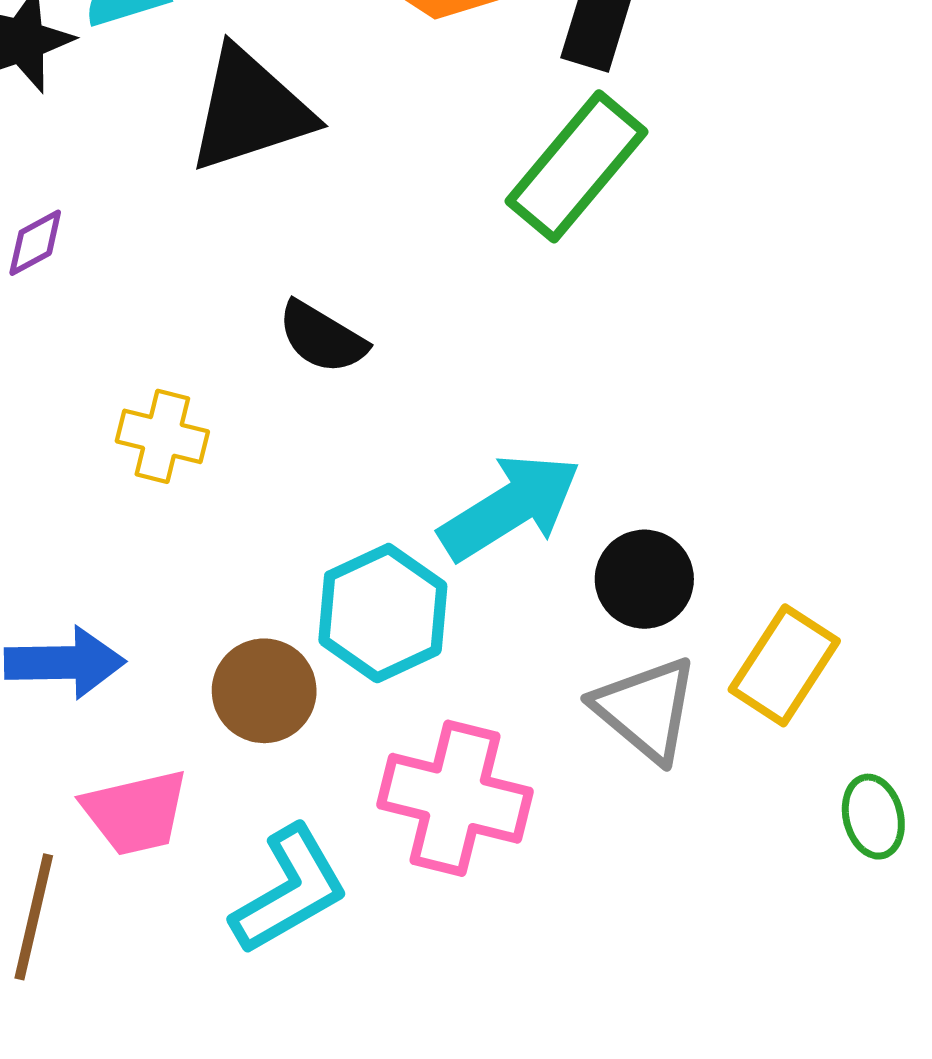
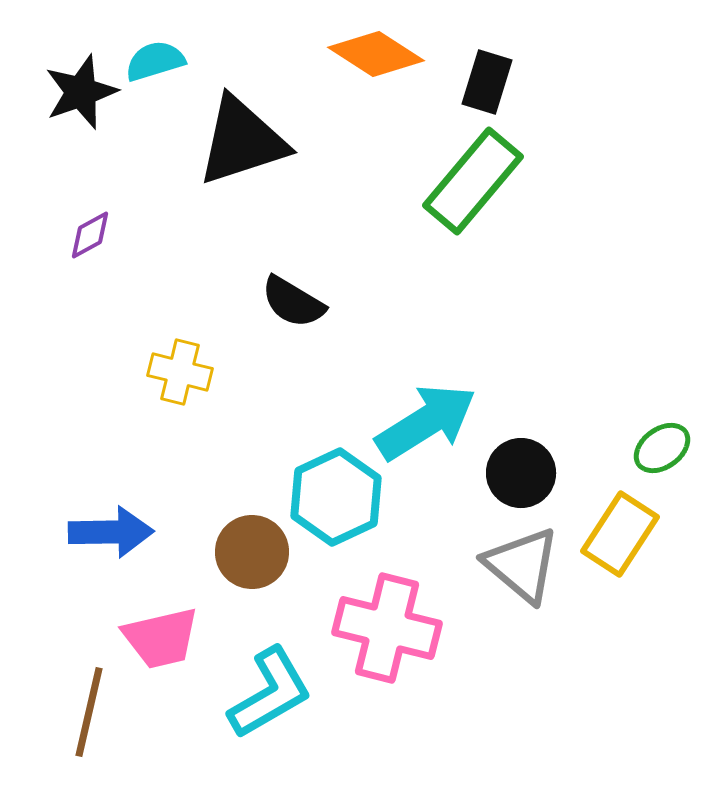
green ellipse: (873, 817) -> (662, 448), moved, turned 68

